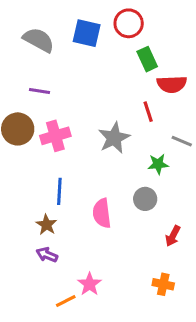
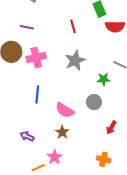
red line: (148, 112) -> (73, 26), moved
pink semicircle: (102, 213) -> (65, 110), turned -54
brown star: (46, 225) -> (62, 132), moved

